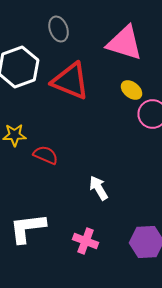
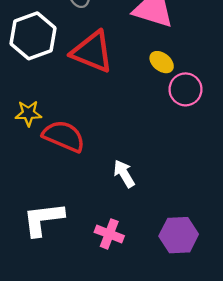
red semicircle: (46, 155) -> (64, 136), size x1.5

